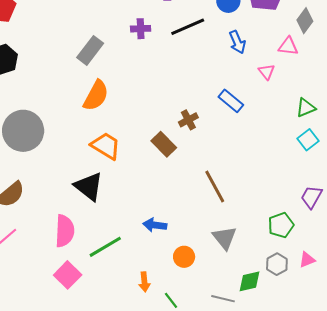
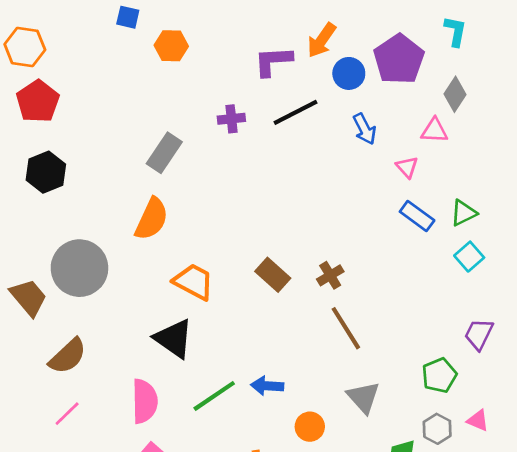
orange semicircle: (96, 96) -> (152, 219), moved
blue rectangle: (231, 101) -> (417, 216), moved
brown cross: (188, 120) -> (330, 275), moved
green line: (105, 247) -> (214, 396), moved
pink triangle: (307, 260) -> (478, 420), turned 48

